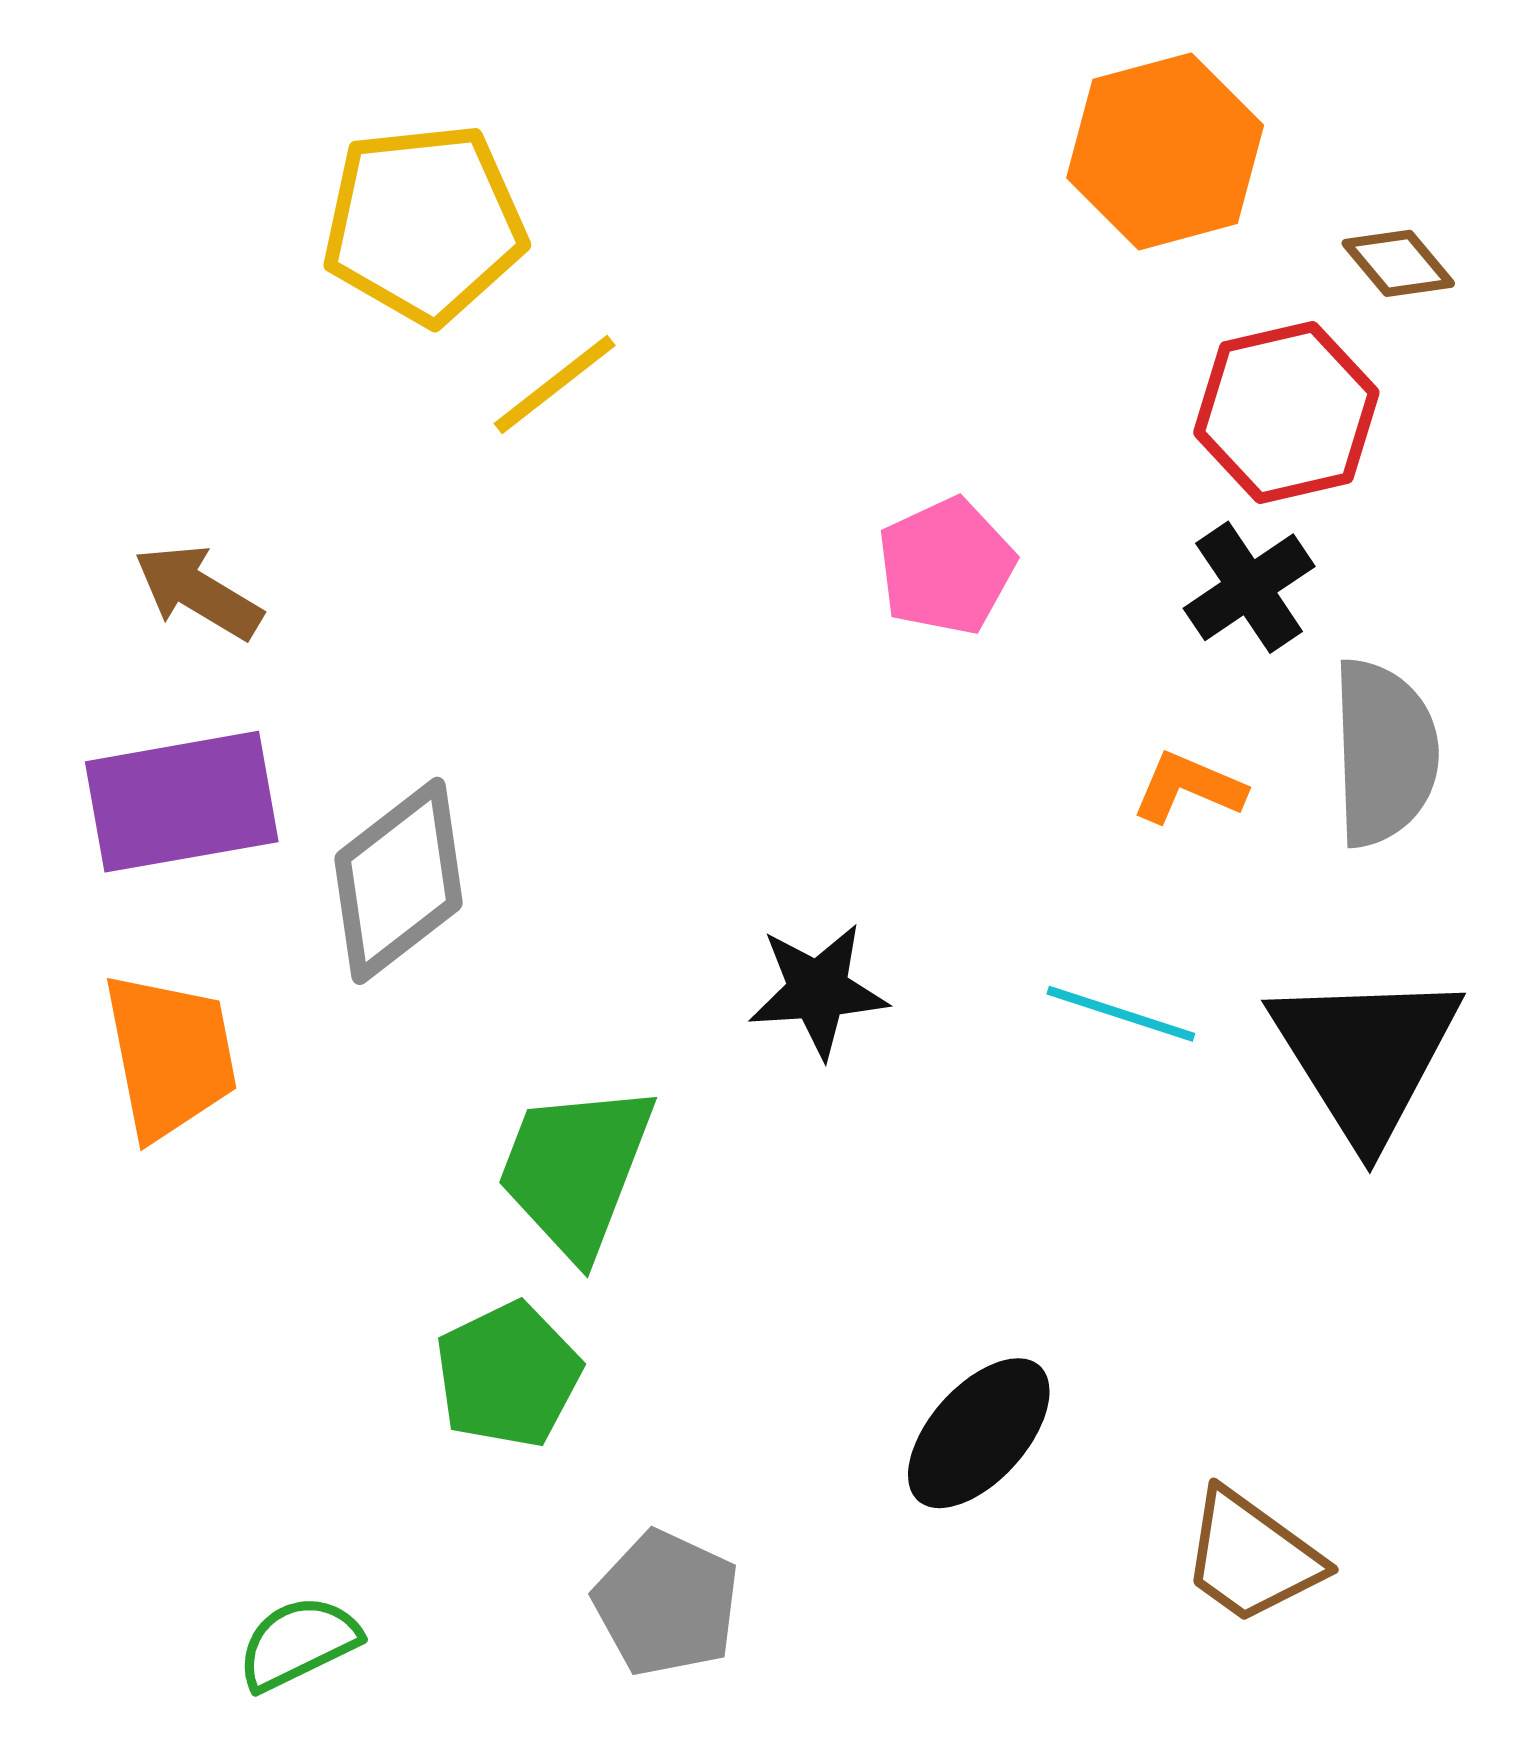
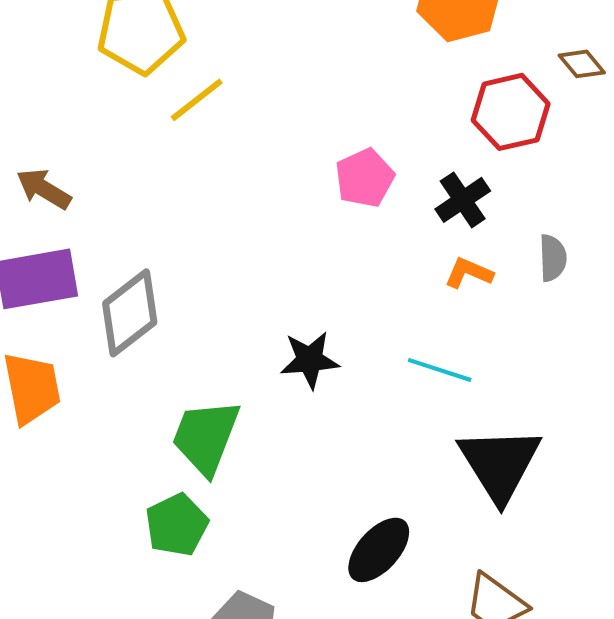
brown diamond: (1398, 263) -> (582, 64), moved
black cross: (1249, 587) -> (463, 200), moved
gray semicircle: (1384, 753) -> (553, 258), size x0.6
black triangle: (1366, 1056) -> (500, 464), moved

